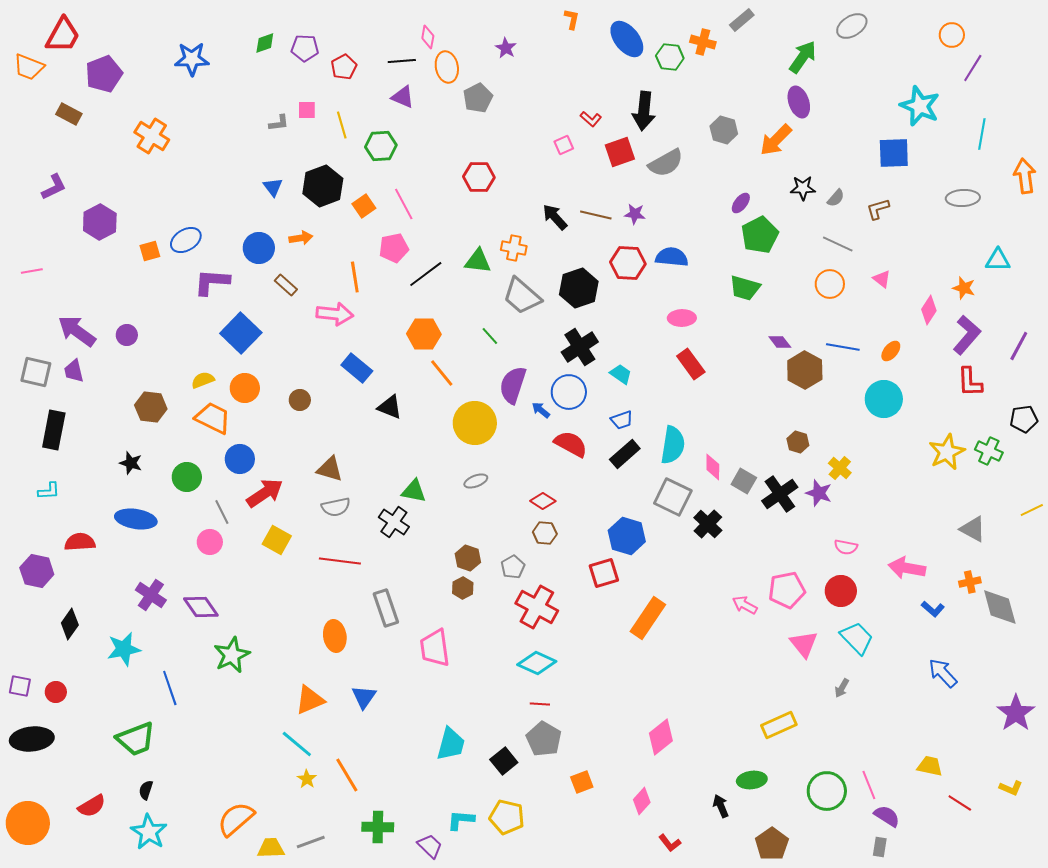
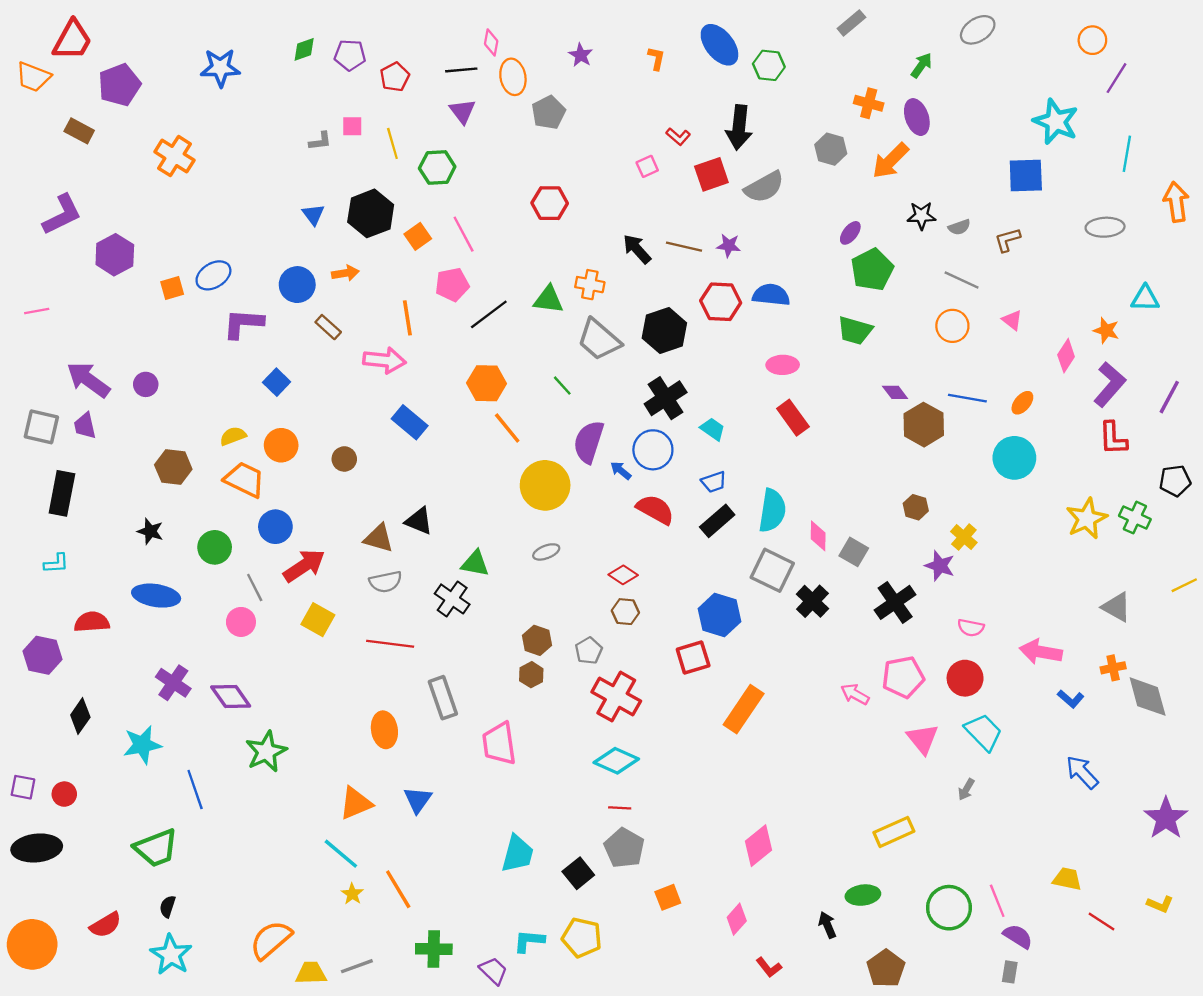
orange L-shape: (572, 19) -> (656, 59), moved
orange cross: (703, 42) -> (869, 103), moved
green arrow: (803, 57) -> (921, 65), size x0.7
purple triangle: (403, 97) -> (462, 111), turned 30
purple L-shape: (54, 187) -> (62, 215), size x1.4
gray semicircle: (836, 198) -> (959, 227), turned 30
blue square: (241, 333) -> (277, 382), size x0.6
black triangle: (390, 407) -> (419, 521), moved
black cross: (780, 494) -> (895, 602), moved

